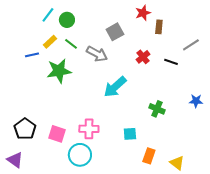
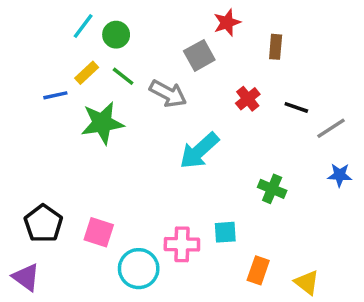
red star: (143, 13) -> (227, 23), moved
gray line: (191, 45) -> (331, 128), moved
pink cross: (89, 129) -> (182, 244), moved

